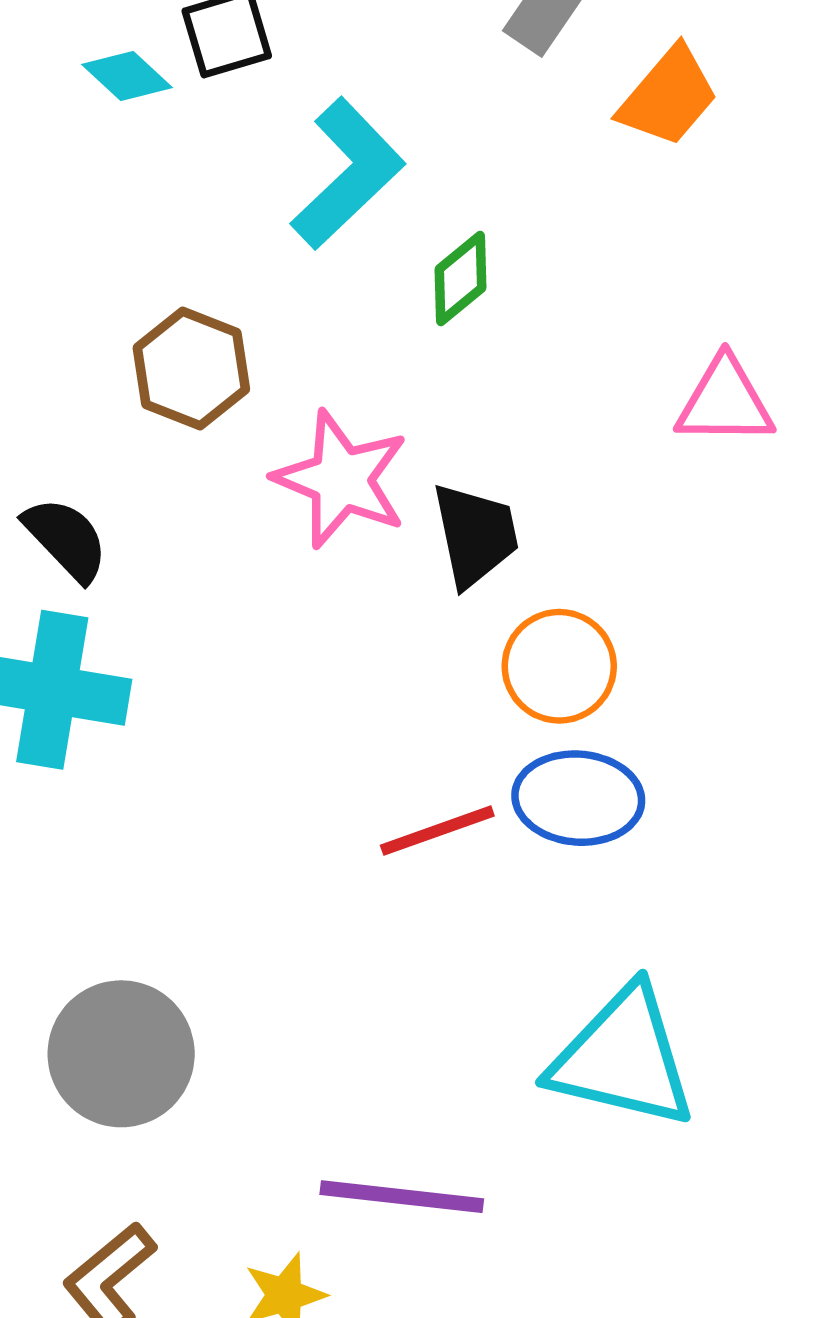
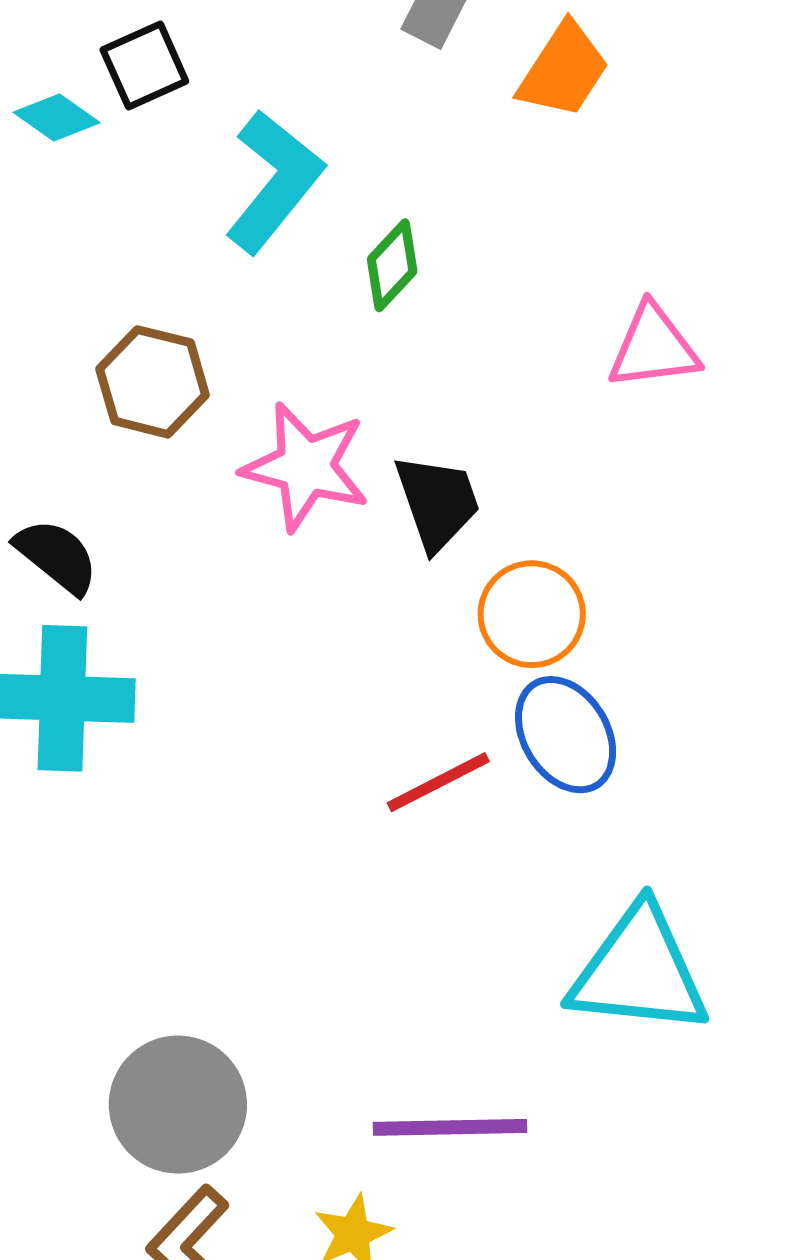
blue ellipse: (578, 798) -> (566, 735), turned 62
gray circle: (121, 1054) -> (178, 1105), moved

